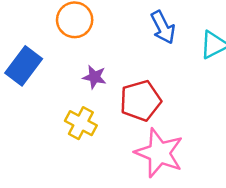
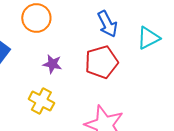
red pentagon: (141, 101) -> (101, 62), moved

